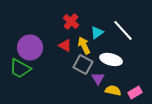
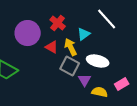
white line: (123, 30) -> (107, 19), moved
purple circle: (30, 47) -> (28, 33), moved
pink rectangle: (135, 92) -> (122, 84), moved

